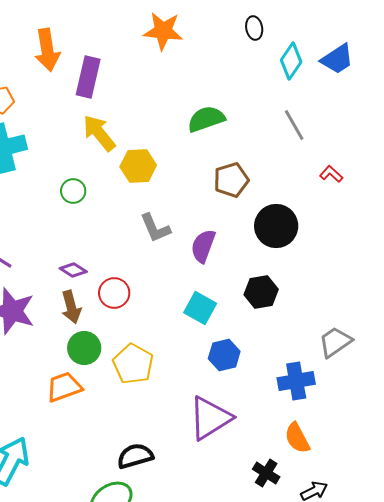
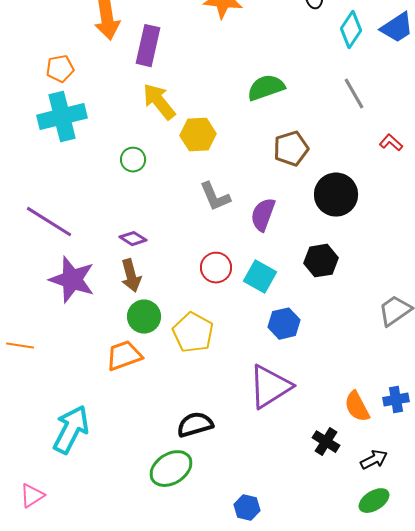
red circle: (114, 293) -> (216, 268), moved
blue cross: (296, 381) -> (396, 400), moved, size x0.7

